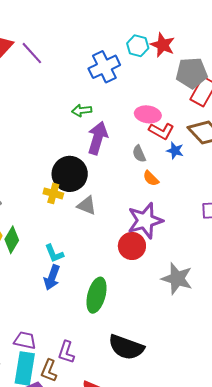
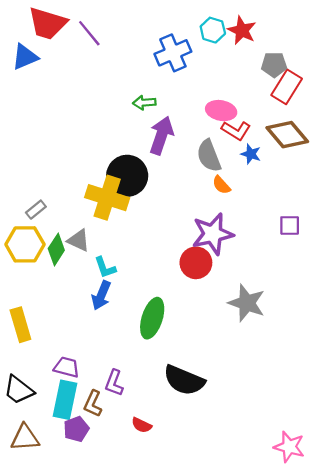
gray pentagon: (192, 73) -> (274, 65), size x0.7
gray semicircle: (139, 154) -> (209, 156), size x1.6
yellow cross: (53, 193) -> (107, 198), size x1.8
gray triangle: (87, 205) -> (79, 240), moved

